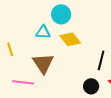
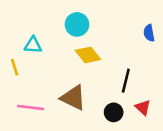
cyan triangle: (43, 32) -> (33, 45), moved
brown triangle: (43, 63) -> (73, 98), moved, turned -30

